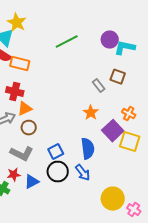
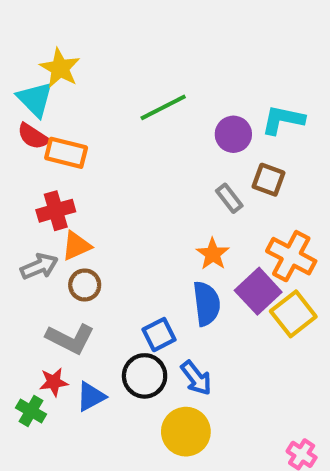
purple circle: (110, 40) -> (233, 134), moved
red cross: (15, 92) -> (56, 211), turned -30
orange cross: (129, 114) -> (291, 256), size x1.6
yellow square: (130, 142) -> (293, 314), turned 35
blue semicircle: (88, 149) -> (207, 304), moved
blue square: (56, 152) -> (159, 335), moved
yellow circle: (113, 199) -> (186, 432), moved

